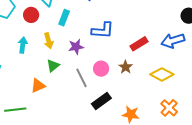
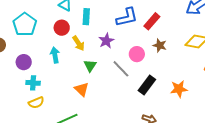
red circle: (31, 15) -> (62, 28), moved
red rectangle: (139, 44) -> (152, 21), moved
orange triangle: (38, 86) -> (82, 89), turned -35

